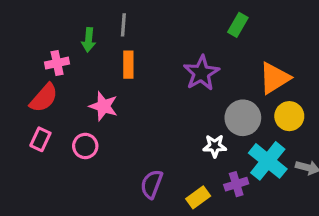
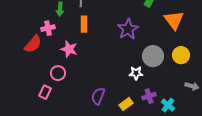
pink cross: (57, 63) -> (48, 28), moved
orange triangle: (274, 78) -> (174, 20), moved, turned -35
pink rectangle: (40, 139) -> (45, 92), moved
cyan cross: (268, 161) -> (168, 105), moved, size x0.6

